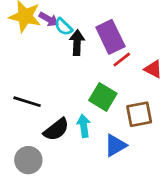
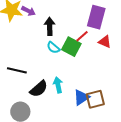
cyan semicircle: (63, 27) -> (53, 48), moved
purple rectangle: (110, 37) -> (96, 17), moved, turned 45
green square: (103, 97) -> (71, 47), moved
brown square: (139, 114) -> (95, 99), moved

